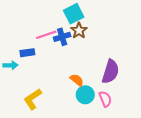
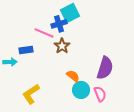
brown star: (79, 31) -> (62, 46), moved
pink line: (46, 35) -> (44, 33), turned 42
blue cross: (62, 37) -> (59, 24), moved

